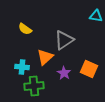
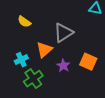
cyan cross: (22, 67) -> (21, 60), turned -32
green cross: (34, 86) -> (33, 79), turned -30

